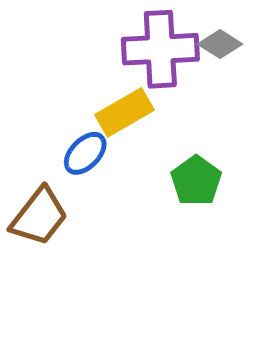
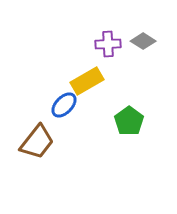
purple cross: (160, 49) -> (108, 44), size x0.6

